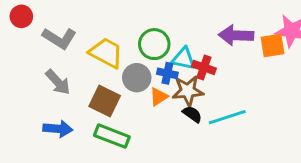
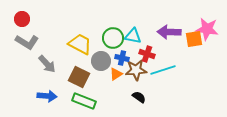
gray L-shape: (59, 38) -> (27, 42), moved
cyan triangle: (183, 59) -> (133, 36), moved
black semicircle: (192, 114) -> (139, 97), moved
cyan line: (227, 117) -> (163, 70), moved

